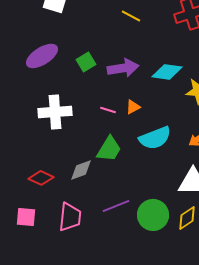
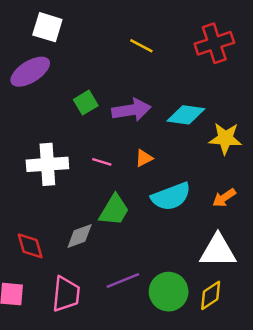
purple ellipse: (42, 56) -> (30, 72), moved
pink line: (108, 110) -> (102, 162), moved
red diamond: (41, 178) -> (30, 246), turned 50

